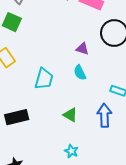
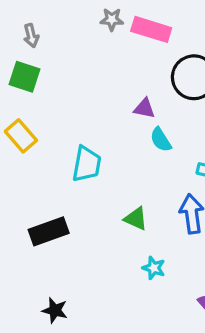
cyan semicircle: (80, 73) -> (161, 140), moved
cyan star: (71, 151) -> (154, 268), moved

